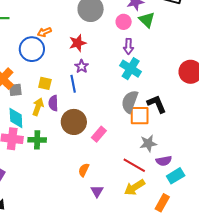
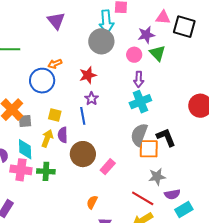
cyan cross: (131, 69) -> (140, 102), turned 35

